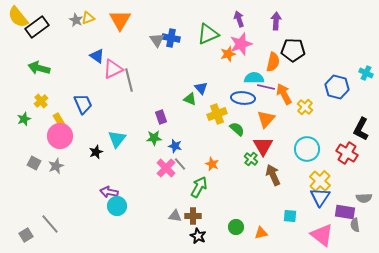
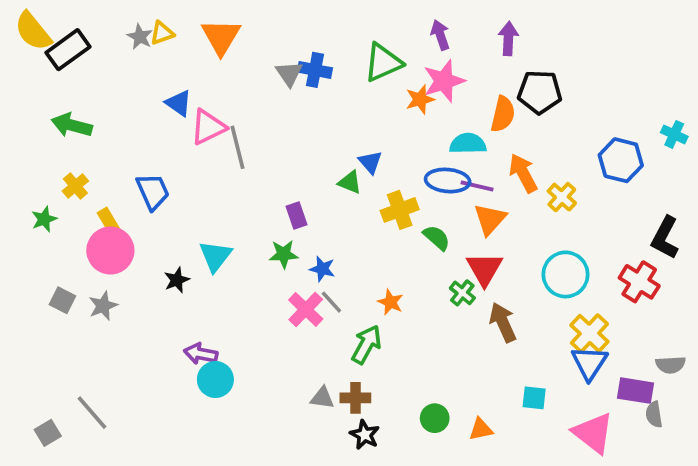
purple line: (266, 87) -> (477, 186), moved

